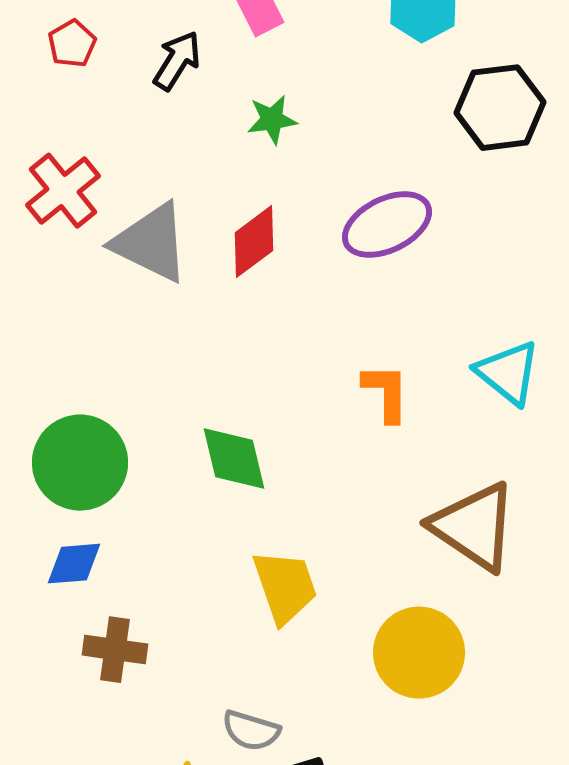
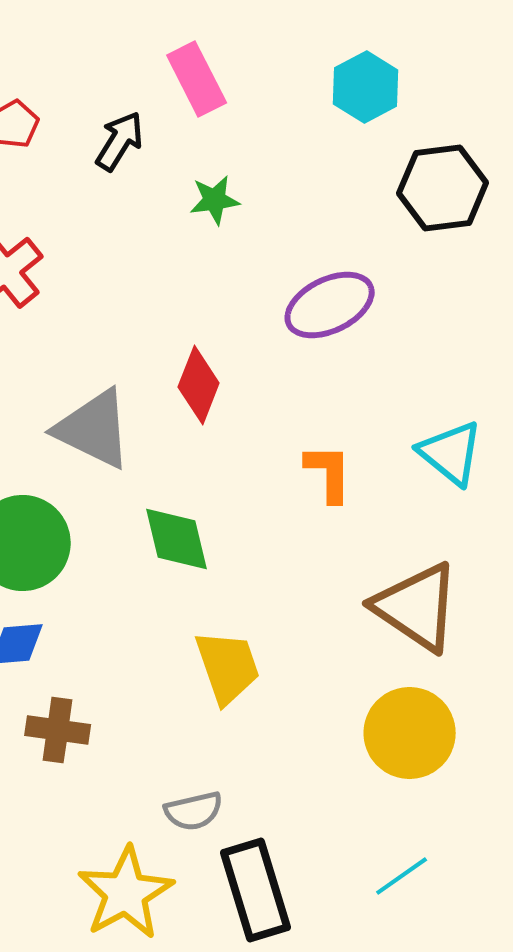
red diamond: (254, 242) -> (199, 385), moved, turned -32
gray triangle: (151, 243) -> (94, 429), moved
yellow circle: (419, 653) -> (410, 733), moved
gray semicircle: (251, 731) -> (194, 811), turned -30

